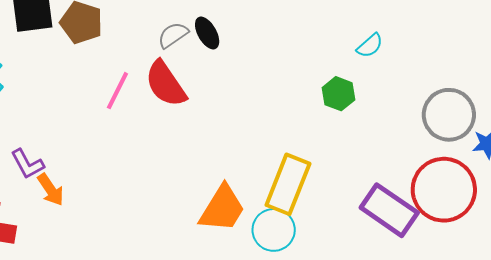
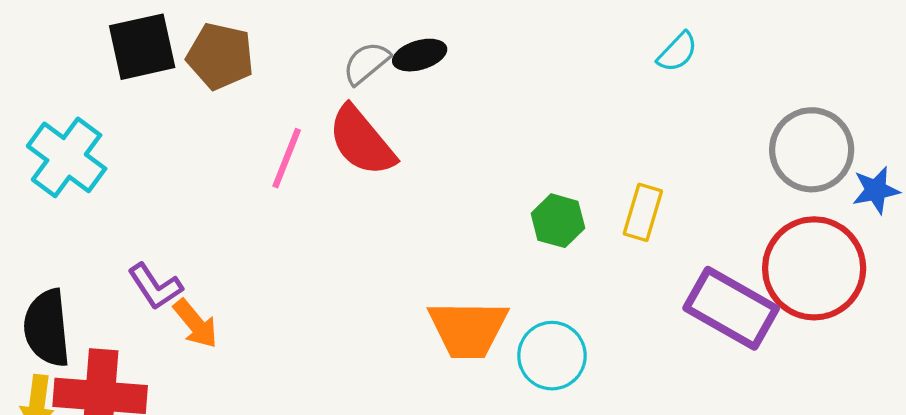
black ellipse: (207, 33) -> (420, 55), turned -72
green hexagon: (338, 94) -> (558, 221), moved
yellow rectangle: (288, 184) -> (643, 212), moved, size x0.6
orange trapezoid: (222, 208) -> (468, 329), turned 64

